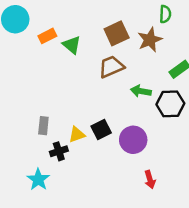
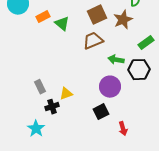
gray rectangle: (43, 126) -> (40, 87), turned -32
black square: (101, 130) -> (101, 112), moved
purple circle: (133, 140) -> (110, 87), moved

